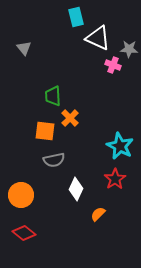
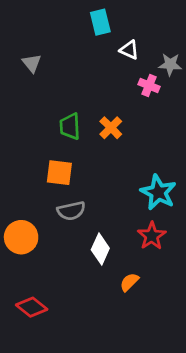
white triangle: (98, 38) -> (129, 50), size x0.6
orange cross: (70, 118) -> (111, 128), moved
orange circle: (21, 195) -> (21, 237), moved

